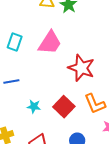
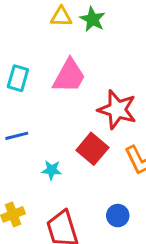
red square: (64, 107) -> (92, 149), moved

